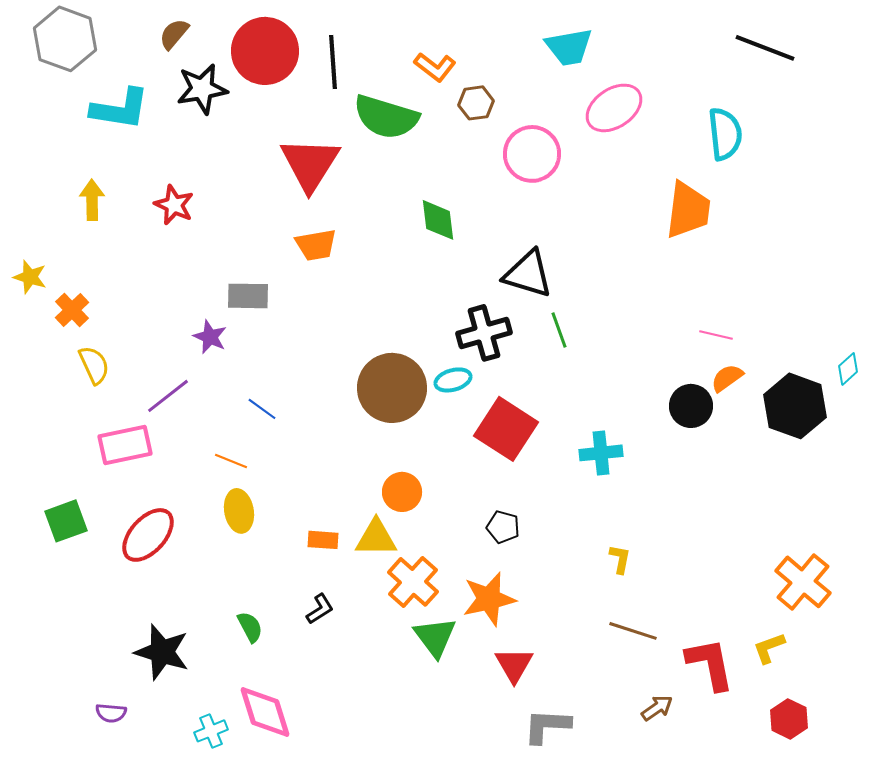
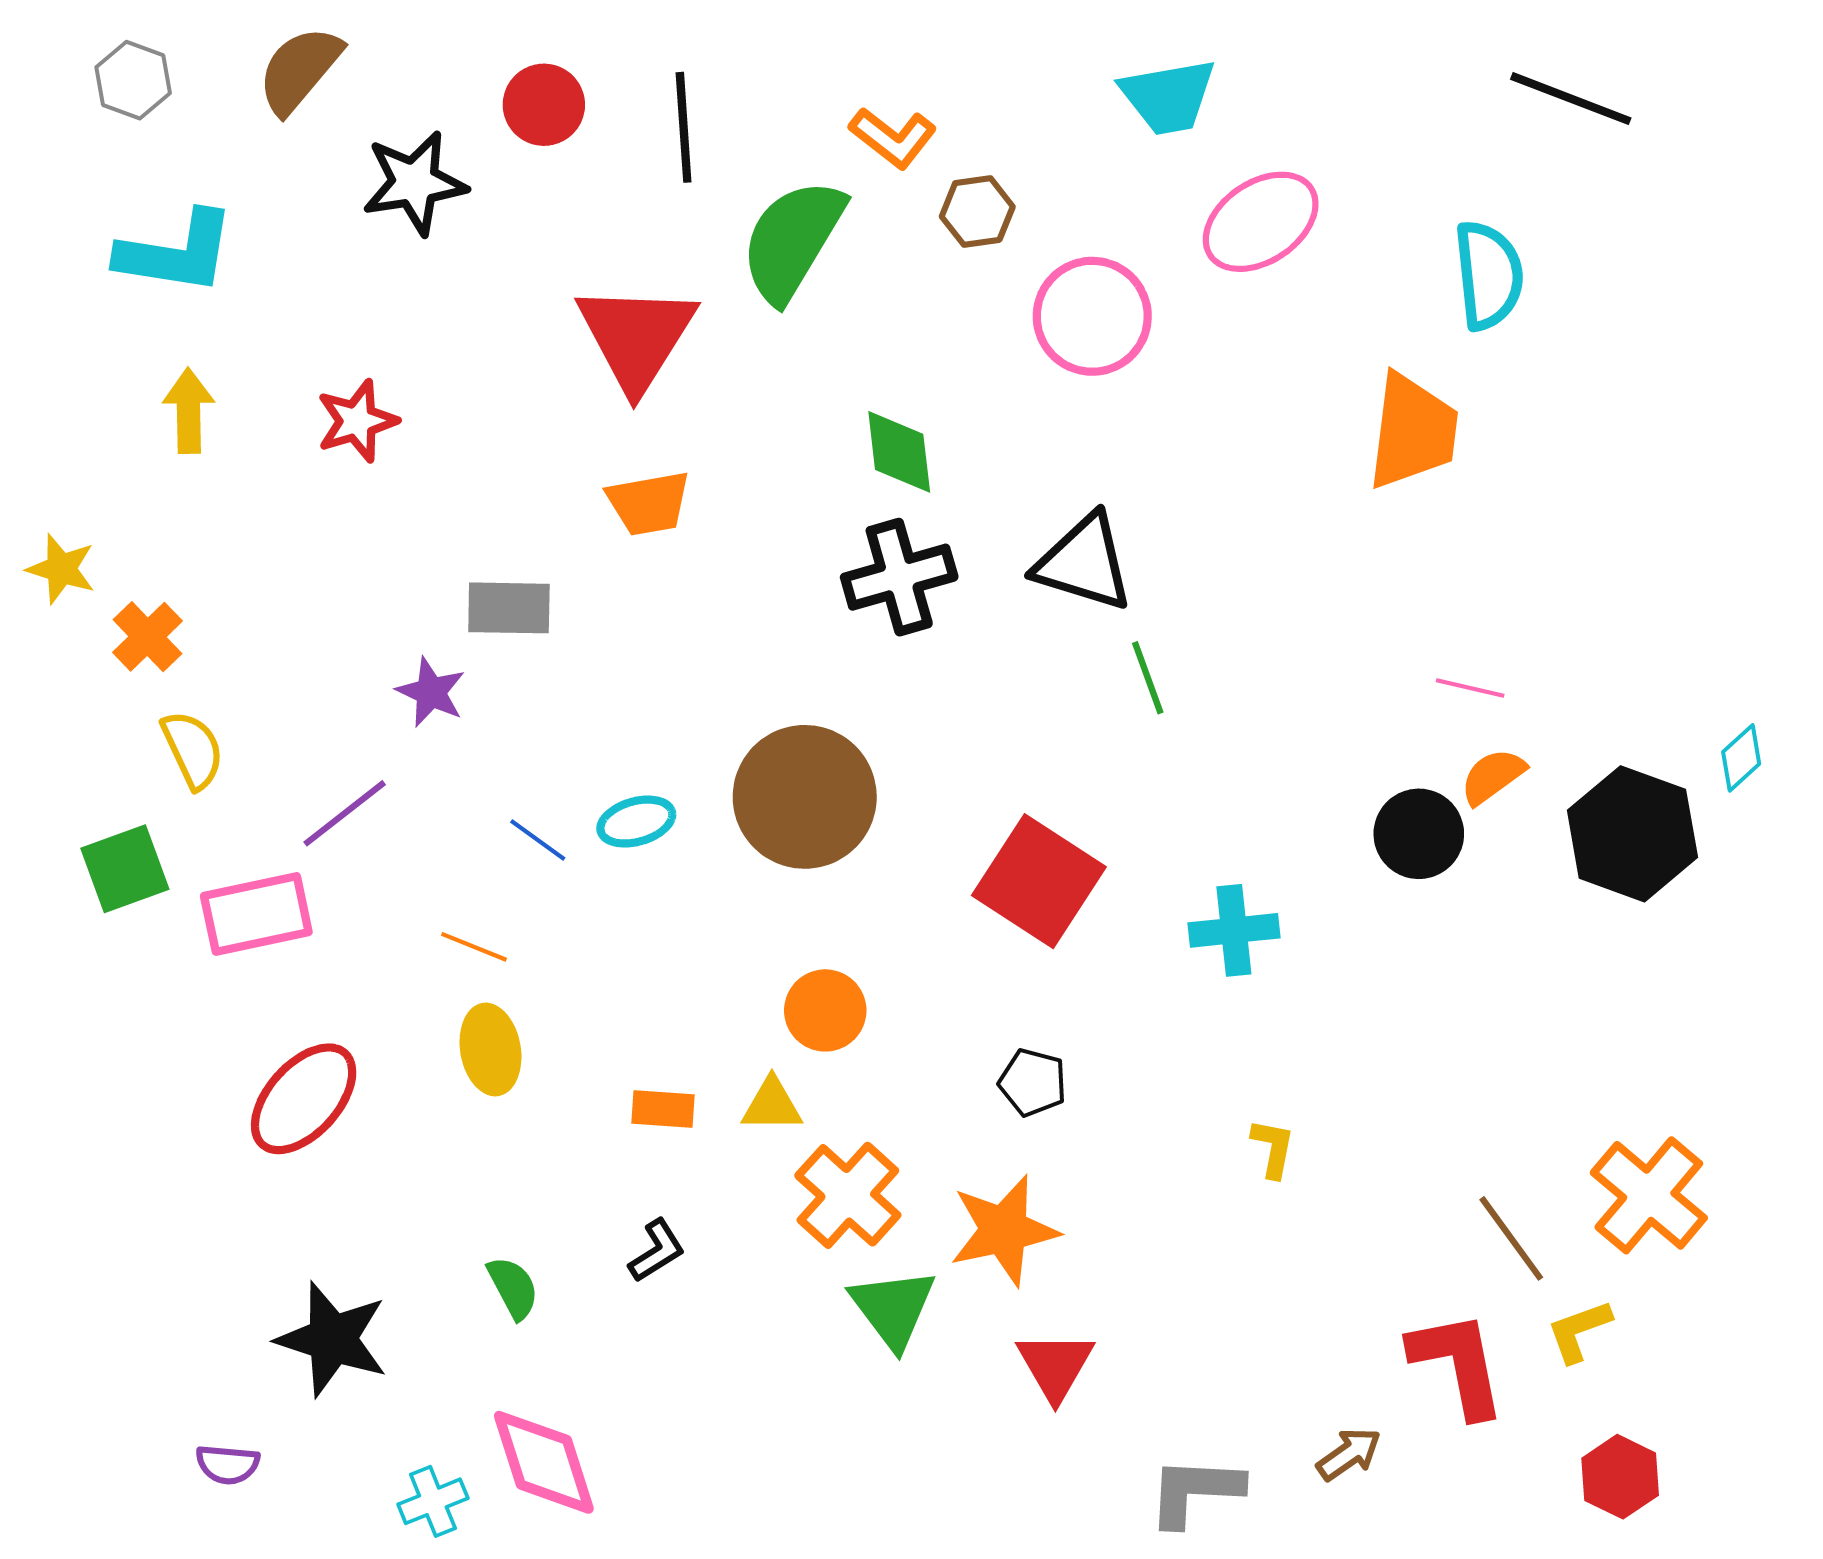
brown semicircle: (174, 34) -> (299, 70), moved, size x1.4
gray hexagon: (65, 39) -> (133, 80), size x0.6
red circle: (265, 51) -> (544, 105), size x0.6
cyan L-shape: (120, 109) -> (176, 253), moved
green semicircle: (386, 117) -> (792, 240), turned 104
red star: (174, 205) -> (357, 421), turned 30
black cross: (484, 333) -> (899, 577), moved
cyan ellipse: (453, 380) -> (636, 822), moved
green square: (66, 521) -> (125, 869), moved
yellow triangle: (376, 538) -> (772, 1105), size x0.7
brown line: (633, 631) -> (1511, 1238), moved, turned 36
gray L-shape: (547, 726) -> (1195, 1491), moved

